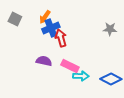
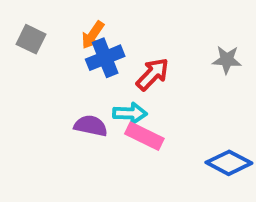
red arrow: (61, 38) -> (153, 74), moved, turned 60
cyan arrow: (81, 76) -> (130, 113), moved

